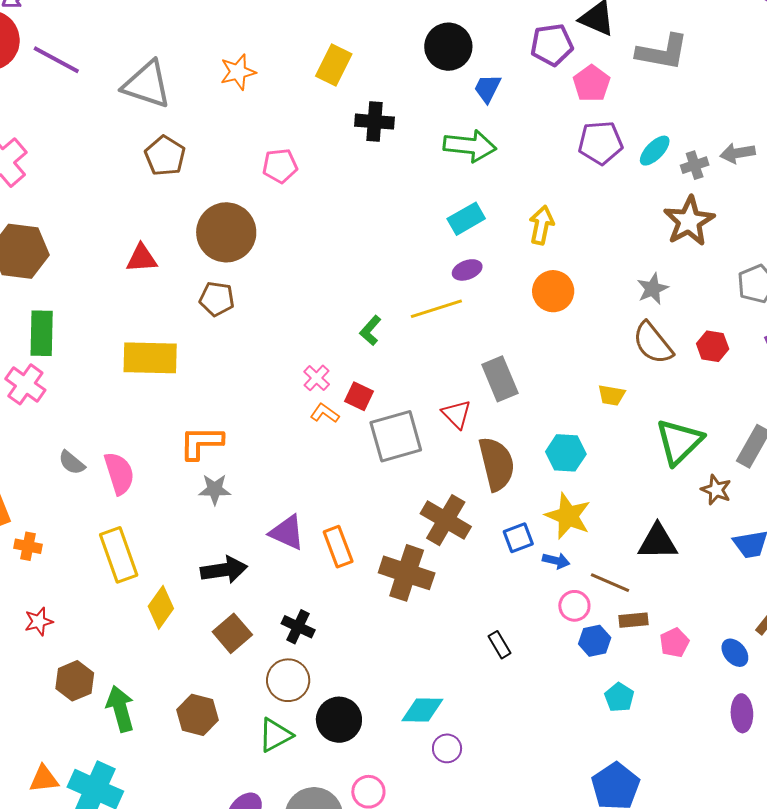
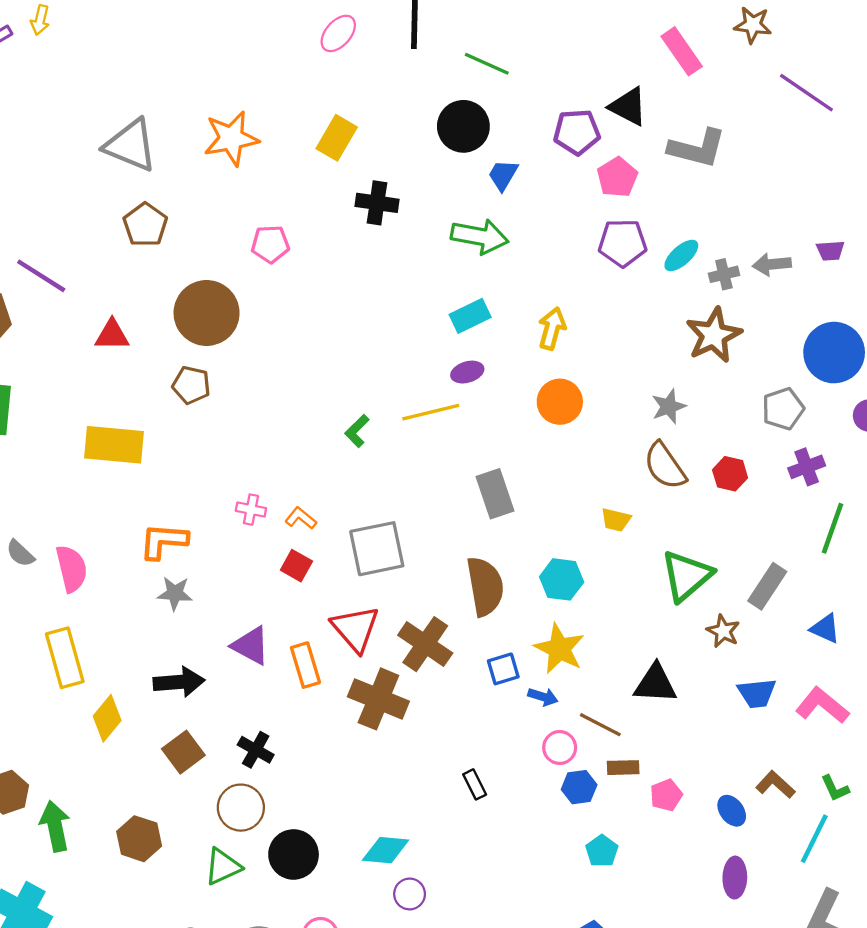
purple line: (56, 60) -> (41, 276), moved
orange star: (238, 72) -> (231, 138), size x1.4
pink cross: (317, 378) -> (251, 510), moved, turned -36
red square: (359, 396) -> (296, 566), moved
red triangle: (457, 414) -> (355, 629), moved, size x1.5

